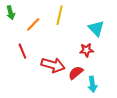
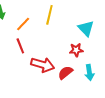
red line: (22, 51) -> (20, 46), moved
cyan arrow: (92, 84) -> (89, 72), moved

